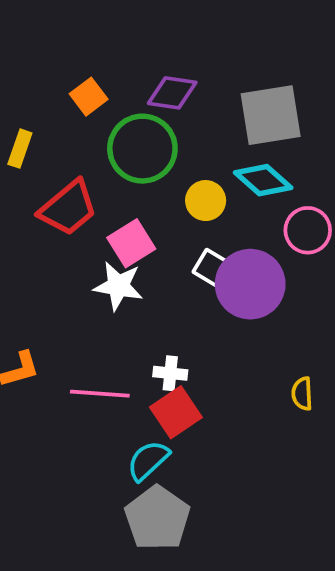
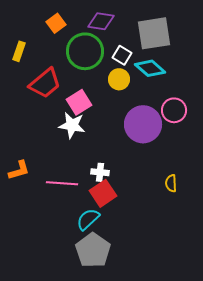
pink circle: (308, 230) -> (174, 110), moved
white square: (211, 267) -> (122, 55), moved

